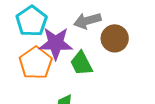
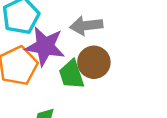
brown circle: (115, 38) -> (94, 62), moved

